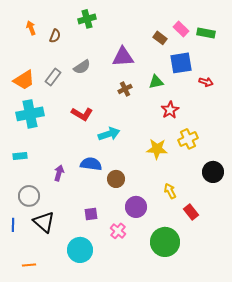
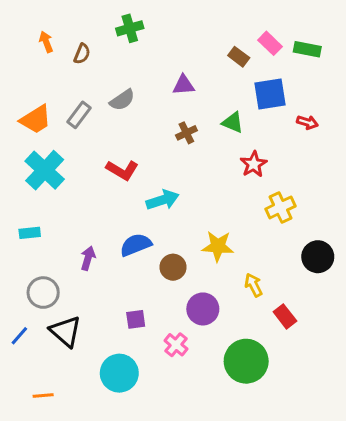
purple triangle: (123, 57) -> (183, 85), size x0.7
green triangle: (156, 82) -> (233, 122), turned 35
cyan cross: (30, 114) -> (45, 170), turned -36
yellow star: (157, 149) -> (218, 246), moved
blue semicircle: (91, 164) -> (136, 245), turned -30
blue line: (13, 225) -> (19, 336), turned 40

